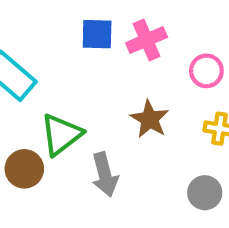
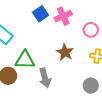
blue square: (97, 34) -> (40, 14), turned -35
green triangle: (61, 135) -> (25, 60), turned 40

